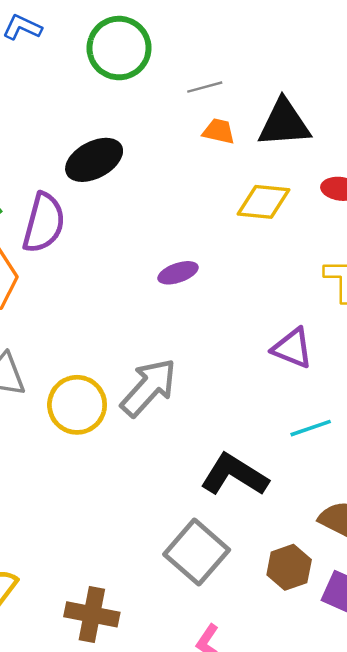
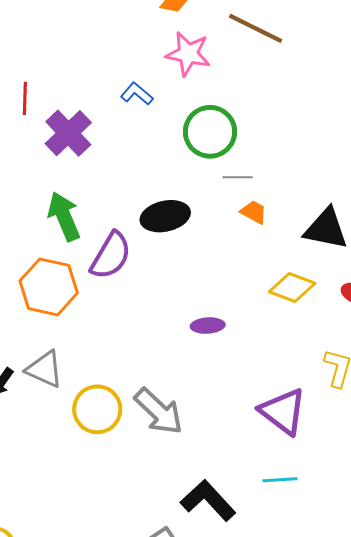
gray line: (205, 87) -> (238, 177), moved
orange trapezoid: (219, 131) -> (254, 212), moved
purple triangle: (292, 348) -> (283, 411), size x1.4
gray arrow: (149, 388) -> (159, 411), turned 76

